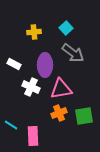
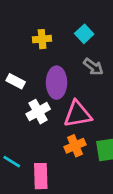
gray arrow: (73, 53) -> (93, 67), size x0.7
white cross: (31, 87) -> (38, 112), turned 36

